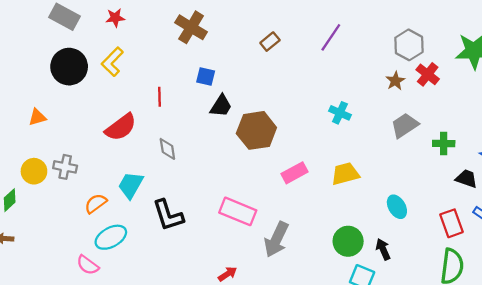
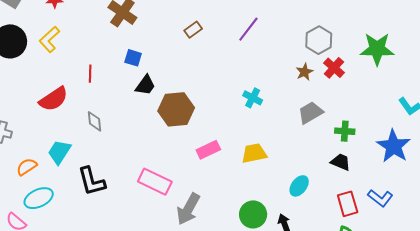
black trapezoid: (467, 179) -> (341, 162), moved
cyan ellipse: (397, 207) -> (299, 186), turned 65

